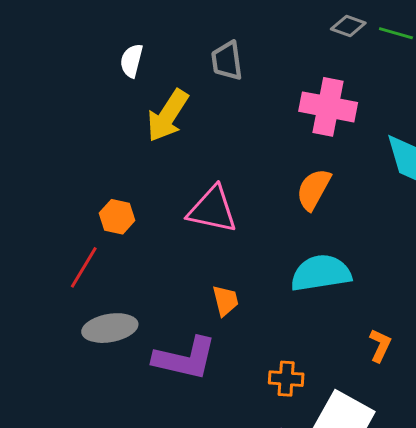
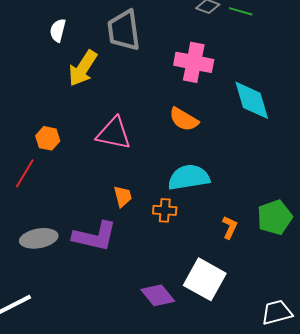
gray trapezoid: (227, 61) -> (124, 30), size x1.5
orange semicircle: (314, 189) -> (184, 119), turned -88
gray ellipse: (110, 328) -> (39, 238), moved
orange cross: (286, 379) -> (165, 210), moved

